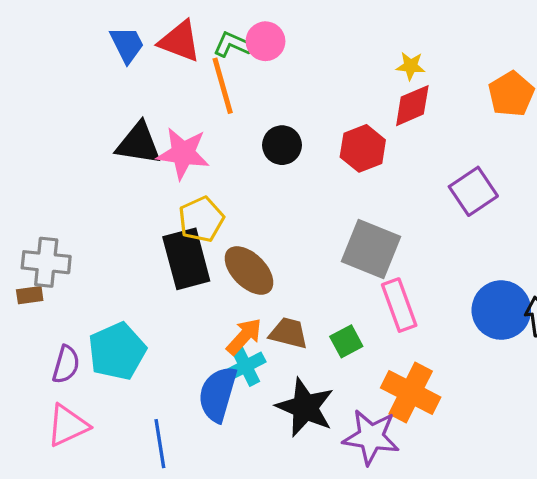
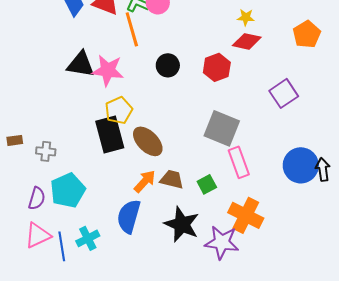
red diamond: (412, 106) -> (247, 41), turned 36
gray cross: (46, 262) -> (46, 151), moved, size x0.7
brown rectangle: (30, 295) -> (15, 140), moved
cyan cross: (246, 366) -> (88, 238), moved
blue line: (160, 444) -> (62, 246), moved

